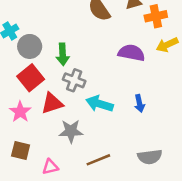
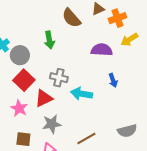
green arrow: (63, 54) -> (49, 40), moved
blue arrow: (139, 103) -> (113, 80), moved
gray star: (71, 131) -> (52, 124), moved

